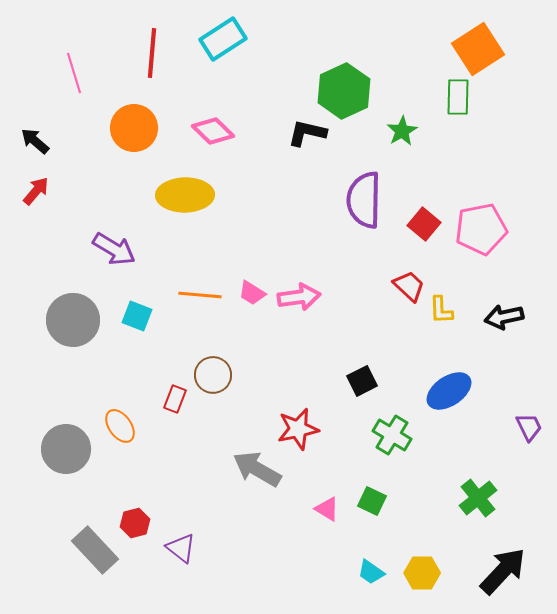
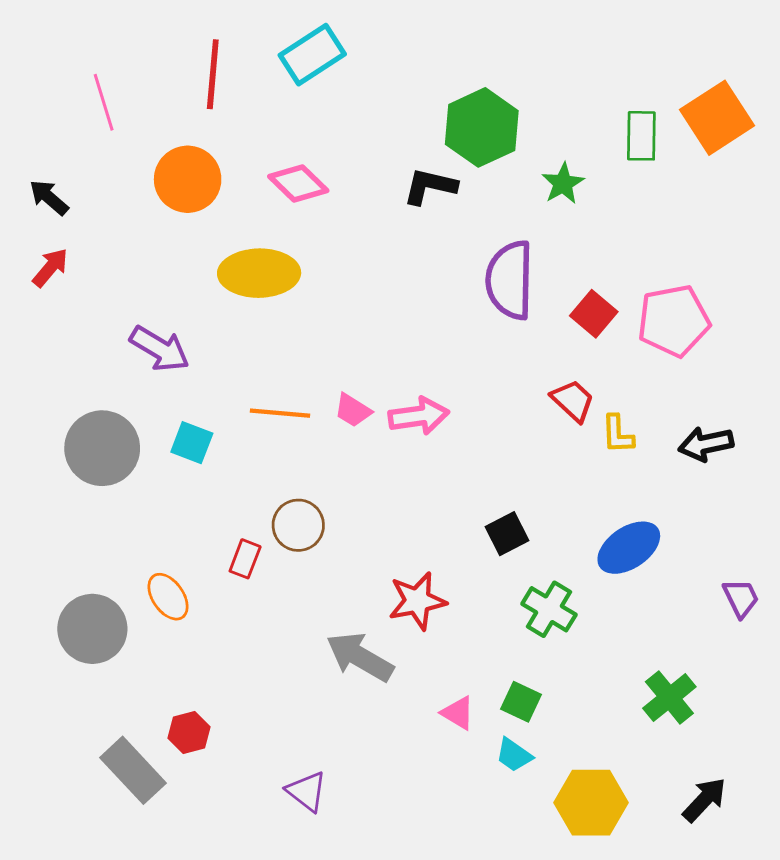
orange square: (478, 49) -> (717, 118), moved
purple triangle: (181, 548) -> (307, 791), moved
black arrow: (503, 571) -> (704, 800), size x0.7
cyan trapezoid: (371, 572) -> (514, 755), moved
yellow hexagon: (422, 573) -> (591, 803), size x1.4

